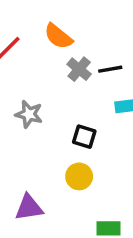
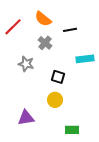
gray cross: (79, 69) -> (45, 43), moved
black line: (110, 69) -> (70, 30), moved

